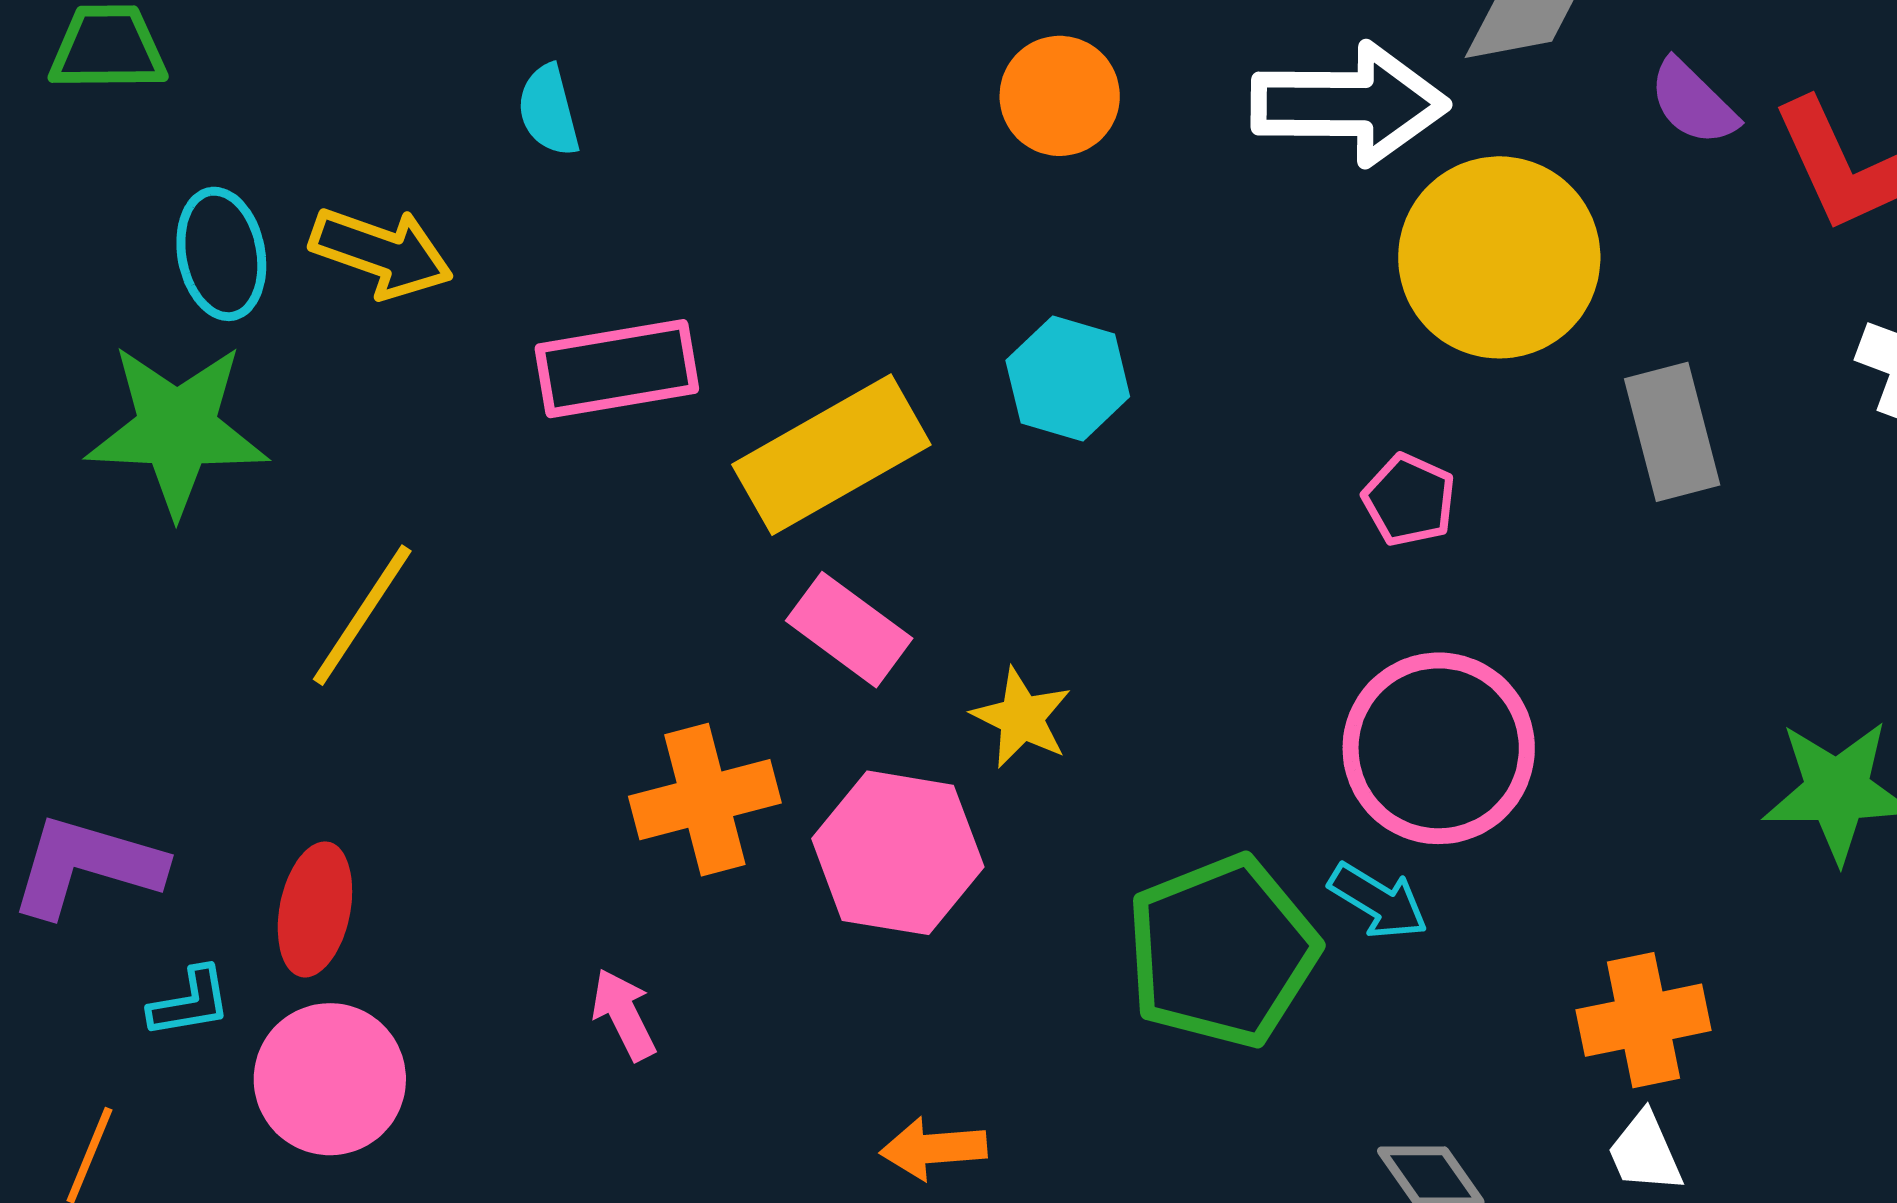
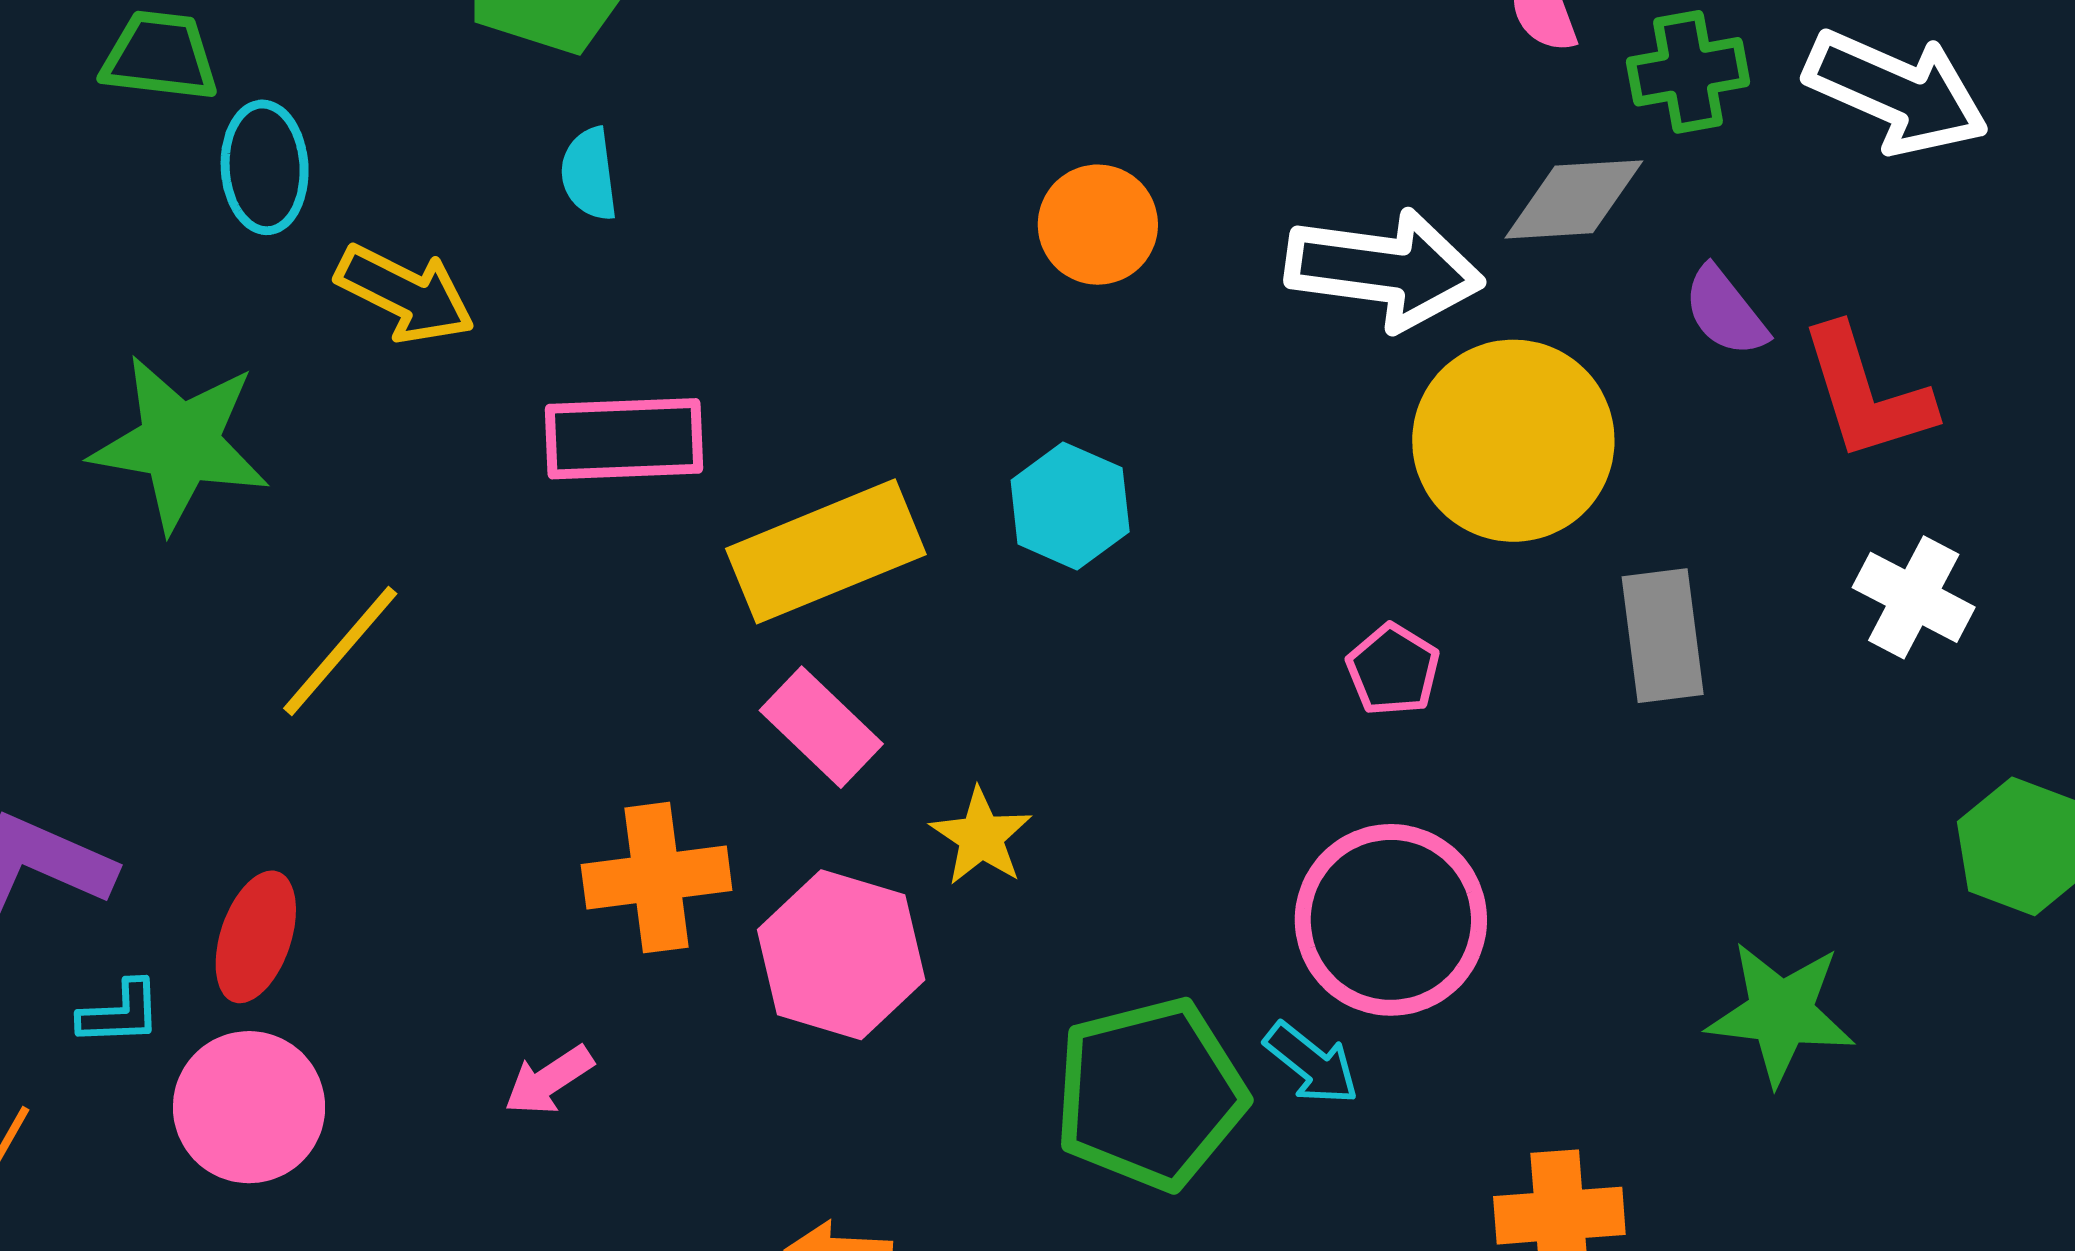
cyan ellipse: (221, 254) -> (265, 167), moved
pink arrow: (624, 1014) -> (549, 1080), turned -104

